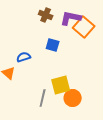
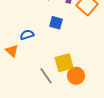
gray line: (43, 98) -> (46, 76), turned -48

